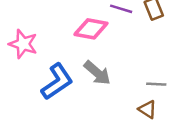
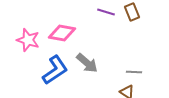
pink diamond: (91, 29) -> (62, 33), moved

